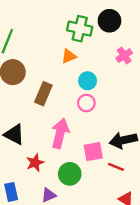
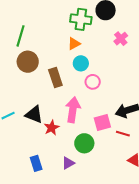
cyan circle: (88, 81) -> (81, 63), moved
brown rectangle: (43, 94) -> (55, 77), turned -36
red star: (35, 163) -> (52, 128), moved

